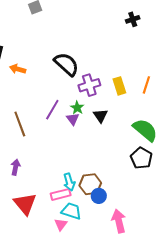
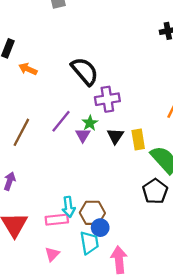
yellow rectangle: (119, 86) -> (138, 140), moved
brown line: (20, 124) -> (21, 132), turned 40
cyan trapezoid: (71, 211) -> (89, 243), moved, turned 55

